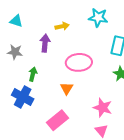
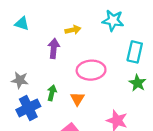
gray star: (15, 52) -> (20, 80), moved
green arrow: (33, 74) -> (52, 93), moved
blue cross: (23, 97) -> (28, 108), turned 35

